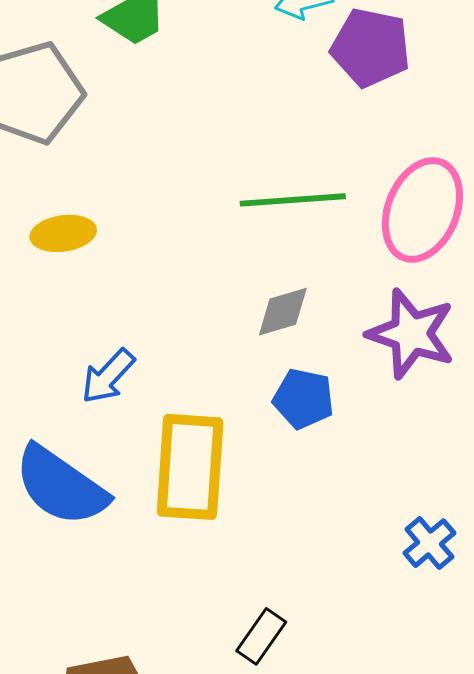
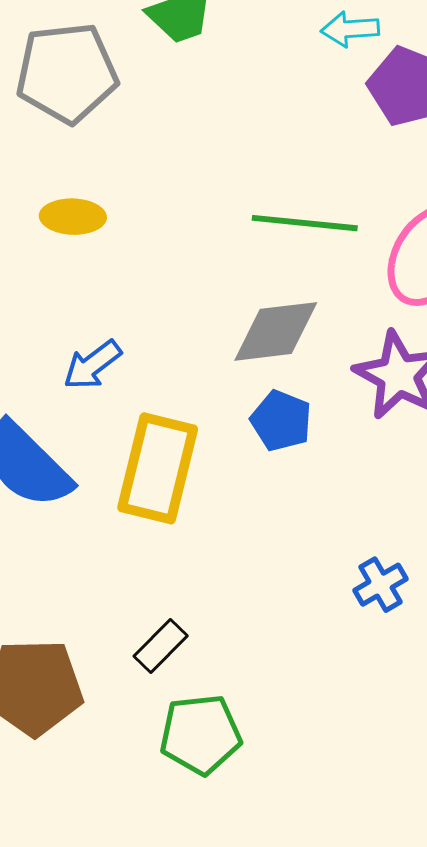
gray diamond: (283, 312) -> (276, 331), size x1.5
black rectangle: (261, 636) -> (161, 646), moved

